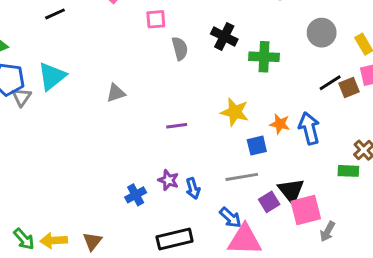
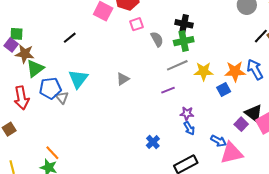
green cross: (264, 57) -> (184, 41), moved
orange star: (280, 124) -> (235, 72), size x1.5
gray line: (242, 177) -> (177, 65), moved
purple star: (168, 180) -> (187, 113), moved

